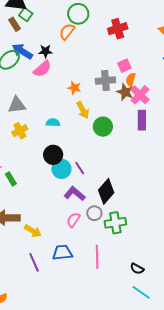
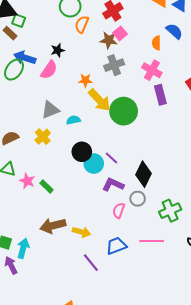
orange semicircle: (67, 32) -> (82, 24), moved
black star: (46, 51) -> (58, 50), moved
pink square: (124, 66) -> (120, 33), moved
orange semicircle: (131, 80) -> (156, 43), moved
brown star: (125, 92) -> (109, 40), moved
gray triangle: (17, 105) -> (50, 110), moved
yellow arrow: (83, 110) -> (99, 100), size x1.4
green circle: (103, 127) -> (124, 111), size x1.4
green cross: (115, 223) -> (170, 211), moved
pink line: (97, 257) -> (152, 241), turned -75

